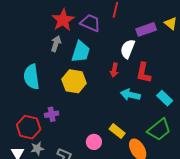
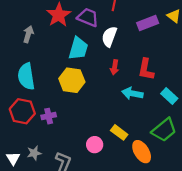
gray arrow: (56, 44) -> (28, 34), moved
white semicircle: (128, 49) -> (109, 37), moved
red hexagon: (29, 127) -> (22, 111), moved

